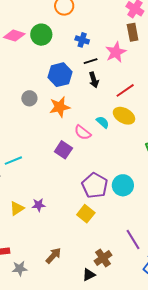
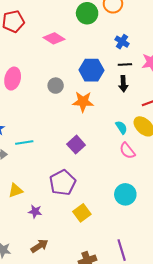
green circle: (41, 35) -> (87, 13), moved
pink diamond: (14, 36) -> (54, 38), moved
pink semicircle: (83, 133) -> (127, 151), moved
purple pentagon: (95, 185) -> (63, 183), moved
purple star: (39, 205) -> (35, 211), moved

